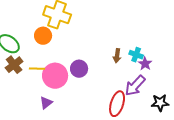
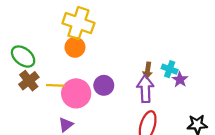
orange circle: (43, 36) -> (75, 47), moved
purple arrow: (135, 86) -> (145, 89), moved, turned 135

